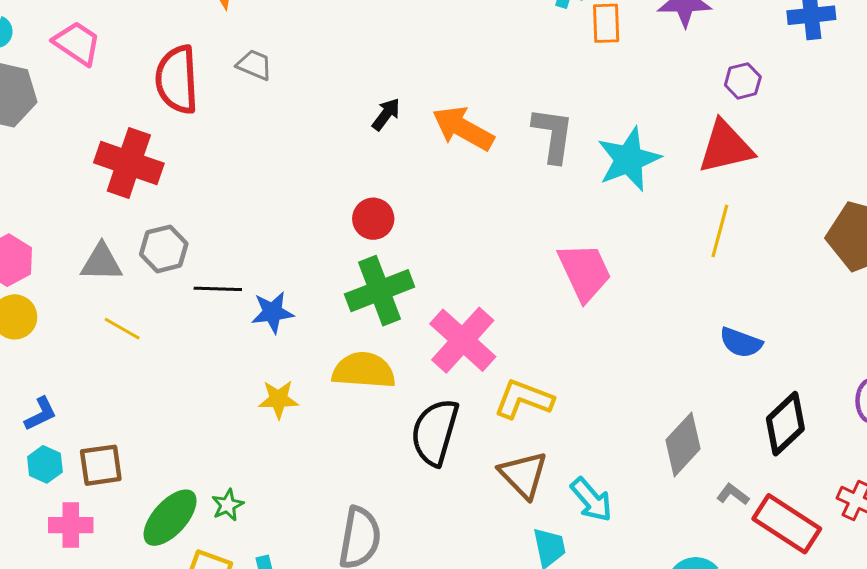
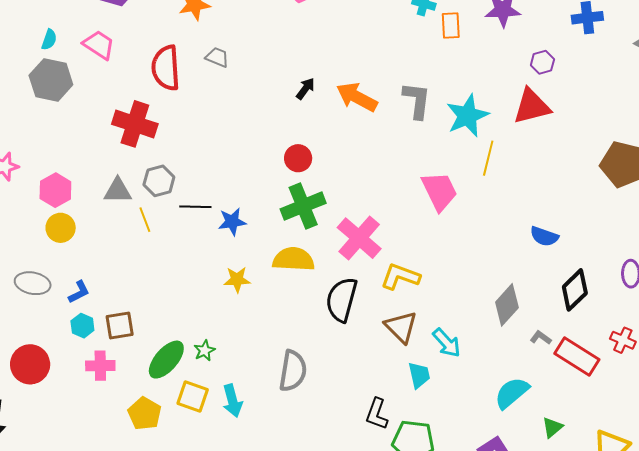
yellow line: (720, 231) -> (488, 158), moved
yellow line: (122, 329) -> (145, 220), moved, turned 40

